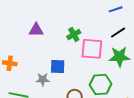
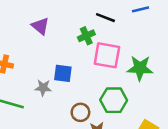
purple triangle: (36, 30) -> (40, 26), turned 35
black line: (118, 33) -> (105, 18), moved, turned 49

